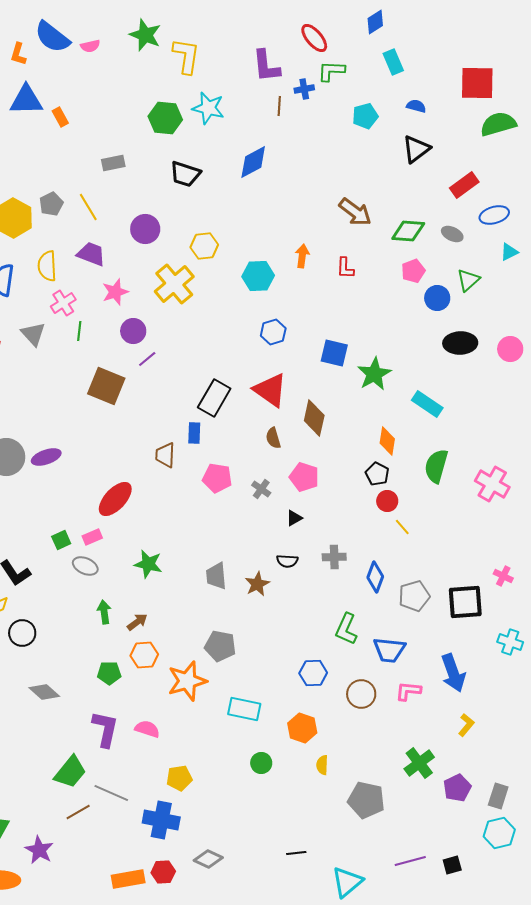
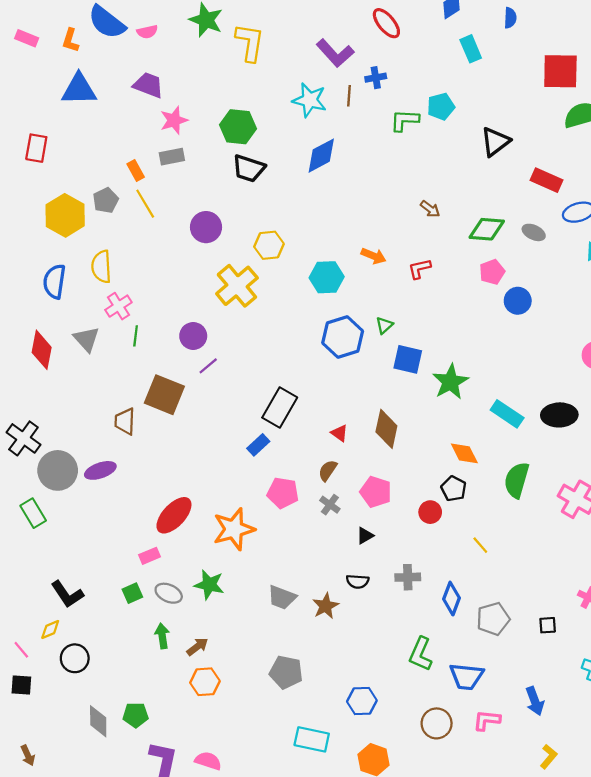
purple L-shape: (266, 66) -> (335, 53), turned -36
green L-shape: (331, 71) -> (405, 120), moved
blue semicircle: (416, 106) -> (510, 18), moved, turned 78
cyan star: (208, 108) -> (310, 100), moved
orange rectangle: (60, 117) -> (136, 171), moved
green hexagon: (165, 118) -> (238, 127), moved
red rectangle: (464, 185) -> (547, 180), turned 60
brown arrow: (355, 212) -> (430, 209), size x0.6
purple trapezoid: (91, 254) -> (148, 85), moved
orange arrow: (302, 256) -> (374, 256), turned 105
red L-shape: (345, 268) -> (419, 269), turned 75
green triangle: (468, 280) -> (384, 325), moved, size x0.7
pink star: (115, 292) -> (174, 120), moved
blue hexagon: (273, 332) -> (343, 337), size x1.5
black ellipse: (460, 343) -> (559, 415), moved
red triangle: (270, 390) -> (339, 433), moved, size x0.5
blue rectangle: (194, 433) -> (258, 445), turned 45
brown semicircle: (273, 438) -> (328, 470), moved, turned 50
orange diamond: (387, 441) -> (464, 453), turned -36
brown trapezoid: (165, 455) -> (125, 421), moved
red circle: (387, 501) -> (430, 512), moved
green square: (61, 540) -> (132, 593), moved
gray ellipse: (85, 566) -> (169, 593), moved
gray trapezoid: (216, 576) -> (282, 597), turned -64
black square: (465, 602) -> (548, 625), size x0.5
green pentagon: (109, 673) -> (136, 715), moved
blue hexagon: (313, 673) -> (362, 701), moved
blue arrow: (453, 673) -> (535, 701), size x0.7
orange star: (187, 681) -> (234, 529), moved
gray diamond: (44, 692) -> (98, 721), turned 48

